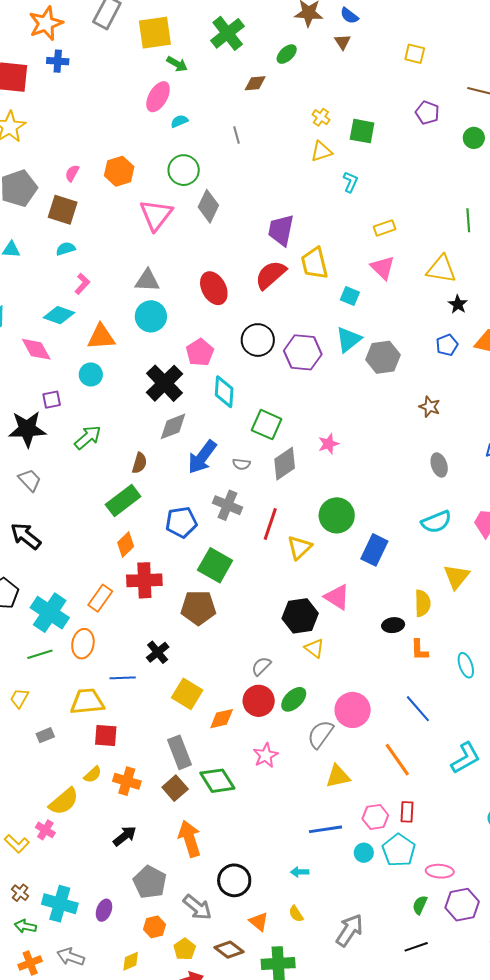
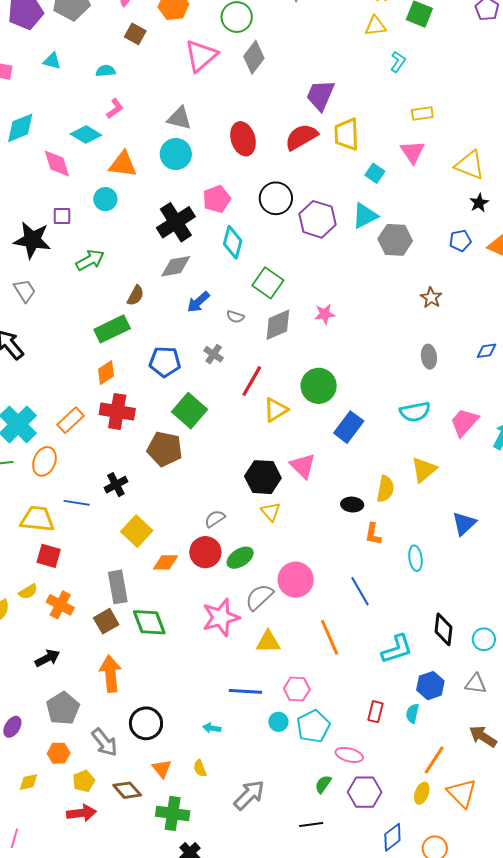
brown square: (63, 210) -> (135, 34), moved, size x0.7
blue arrow: (202, 457) -> (198, 302), size x0.7
gray cross: (228, 505) -> (214, 354), size x0.7
pink star: (266, 755) -> (221, 617), moved, size x1.5
red rectangle: (407, 812) -> (375, 712), moved

